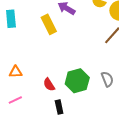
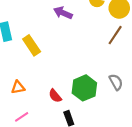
yellow rectangle: (49, 24) -> (32, 45), moved

